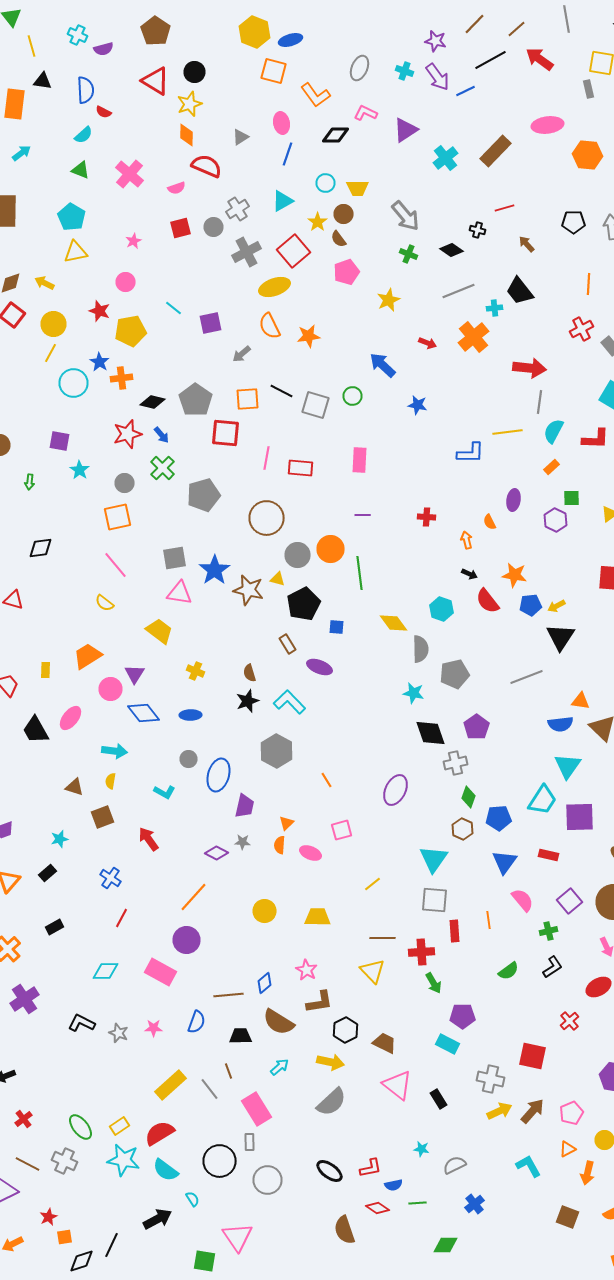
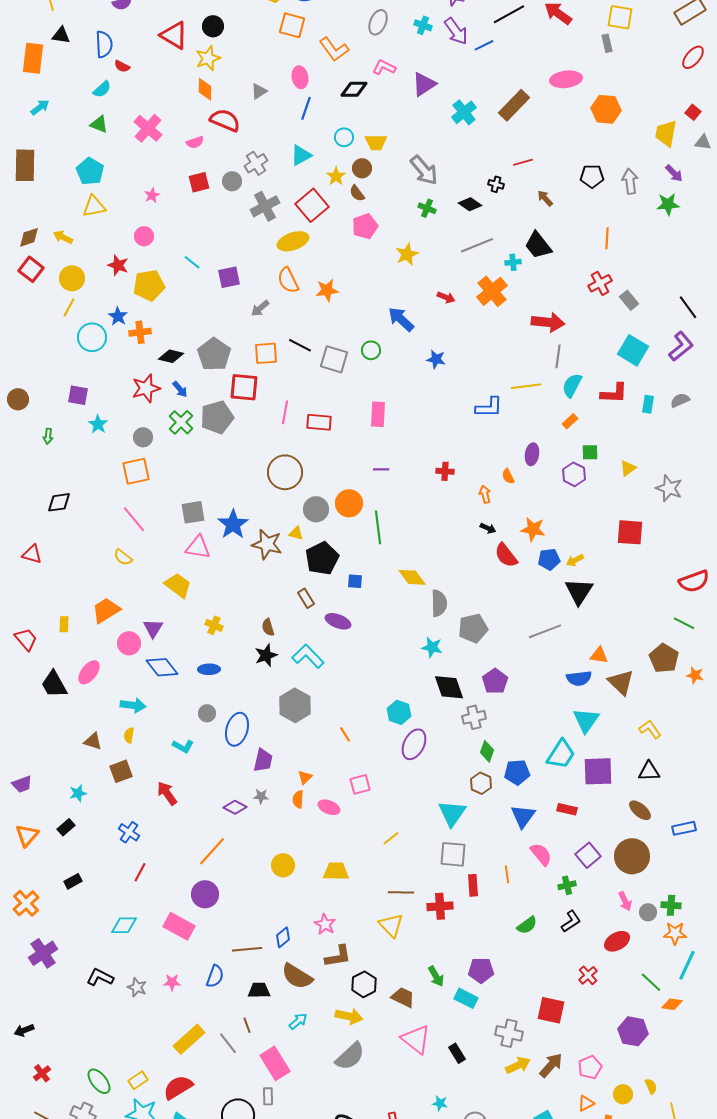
gray pentagon: (204, 495) -> (217, 417), moved
cyan hexagon: (442, 609) -> (399, 712), moved
green arrow: (434, 983) -> (436, 976), moved

